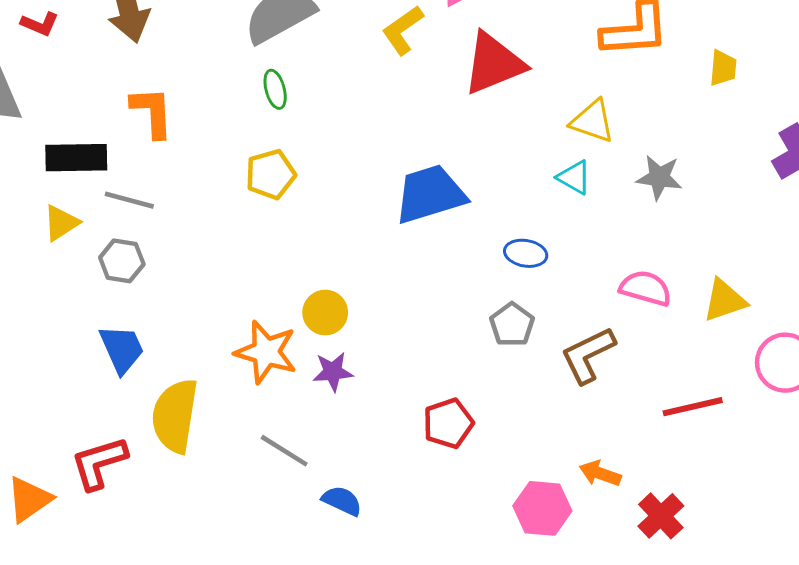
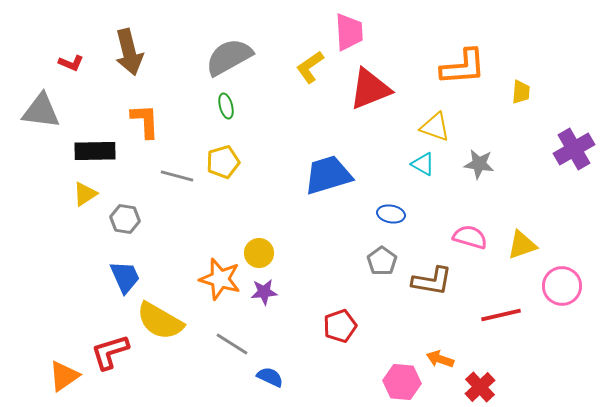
gray line: (129, 200) -> (177, 176), moved
brown L-shape: (588, 355) -> (432, 281), turned -144
yellow semicircle: (175, 416) -> (160, 321), turned -69

